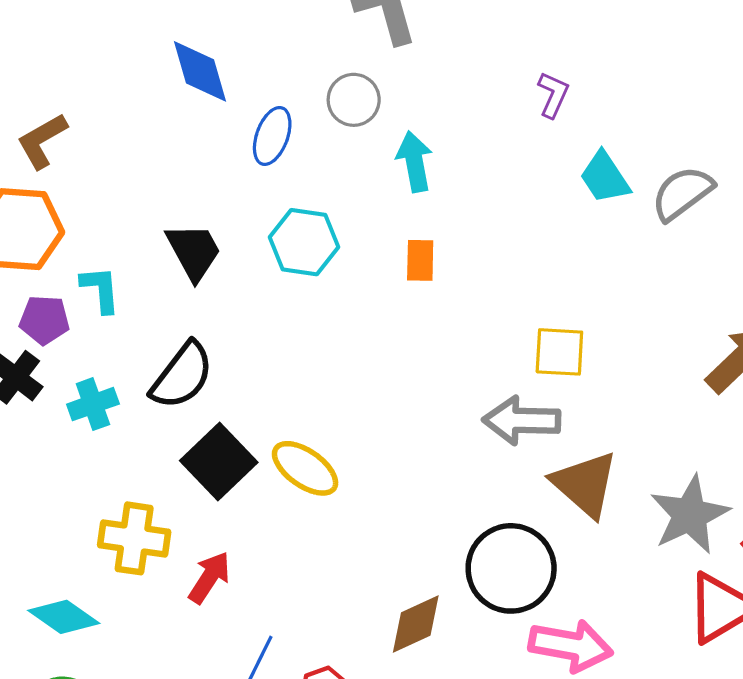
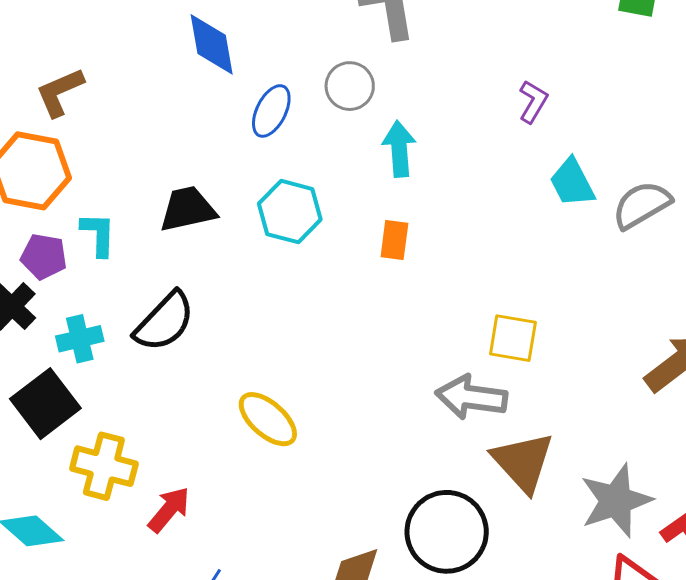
black trapezoid: (194, 252) -> (188, 209), turned -80
black square: (219, 461) -> (45, 404), moved

